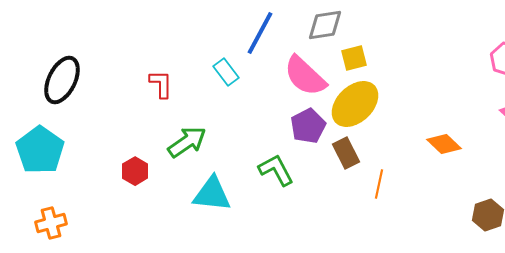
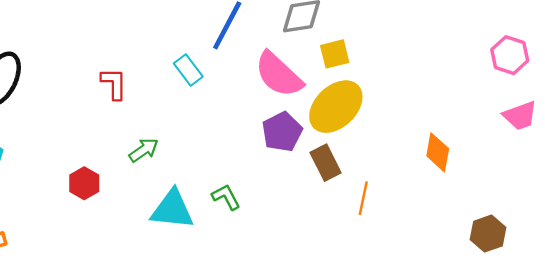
green arrow: (187, 142) -> (144, 150), size x0.7
orange diamond: (444, 144) -> (438, 152), turned 56
green L-shape: (276, 170) -> (226, 197), moved, size x0.7

